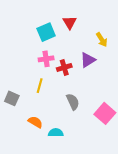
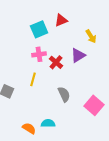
red triangle: (70, 22) -> (61, 20), turned 40
red cross: (64, 67) -> (56, 62), turned -32
orange semicircle: (35, 122) -> (29, 128), moved

